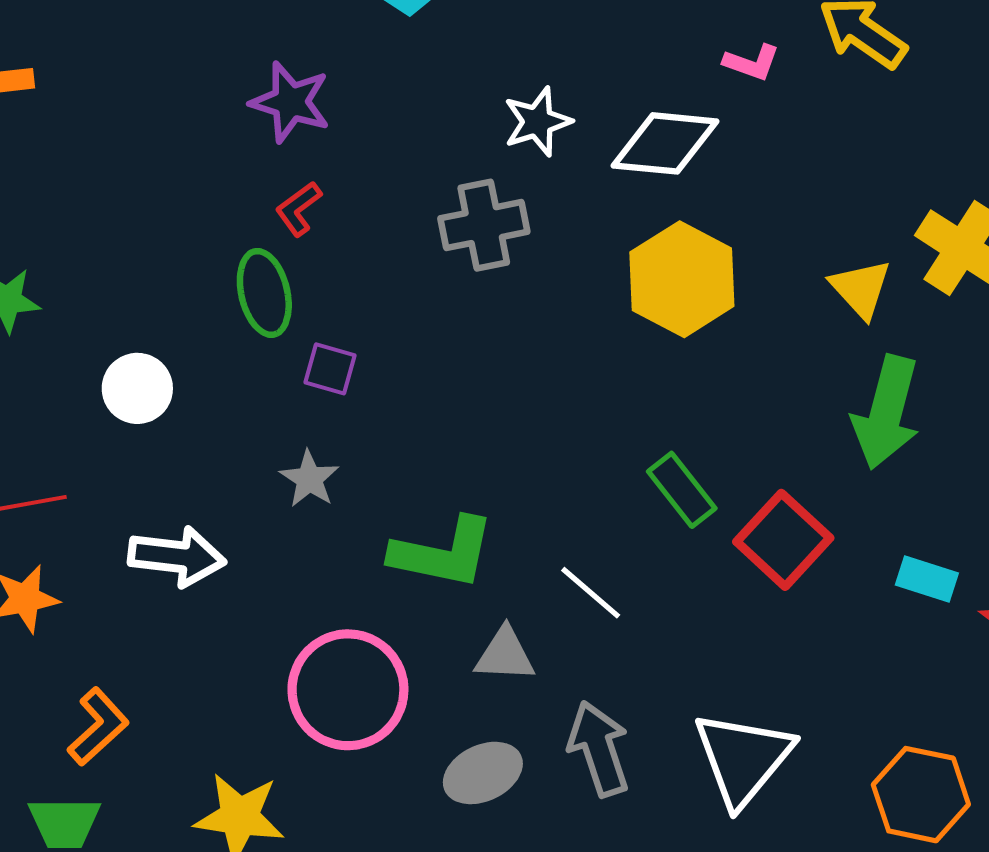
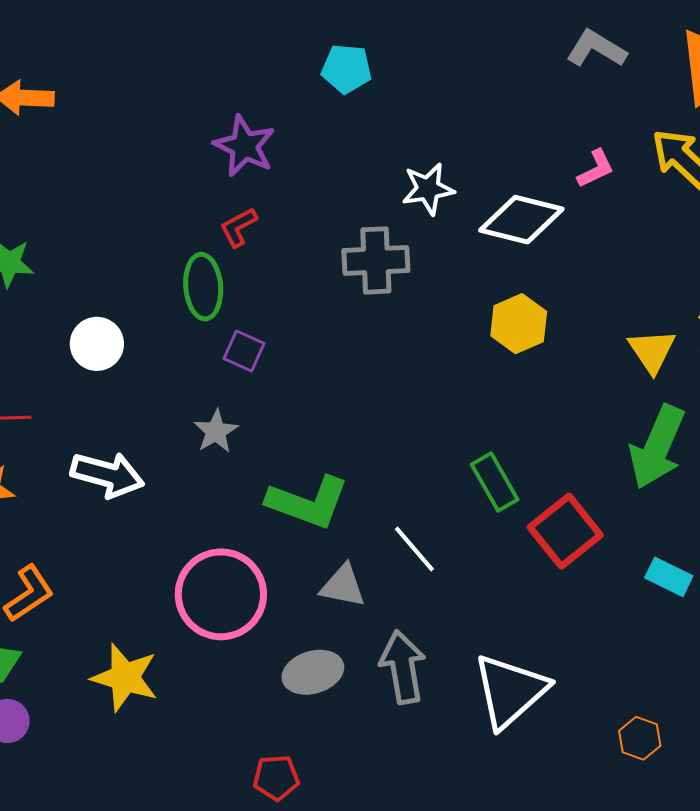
pink L-shape: (752, 63) -> (596, 169), turned -54
yellow hexagon: (682, 279) -> (519, 324), size x0.7
orange hexagon: (921, 795) -> (640, 738), size x0.6

